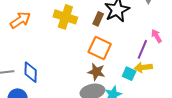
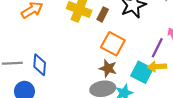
brown rectangle: (98, 19) -> (103, 14), moved
cyan square: (129, 74) -> (142, 72), size x1.5

